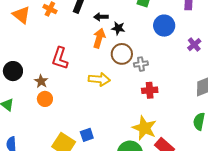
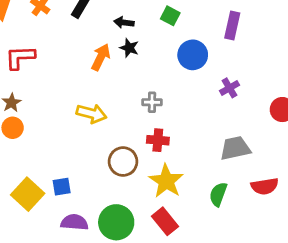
black arrow: (101, 17) -> (124, 22), moved
brown circle: (122, 54) -> (123, 162), moved
red L-shape: (60, 58) -> (20, 57), moved, turned 60
yellow star: (144, 128) -> (166, 181), moved

